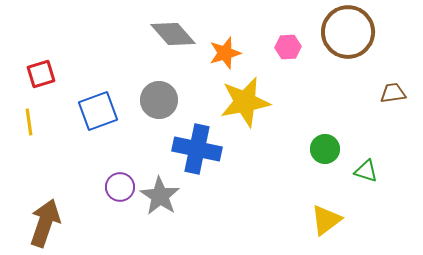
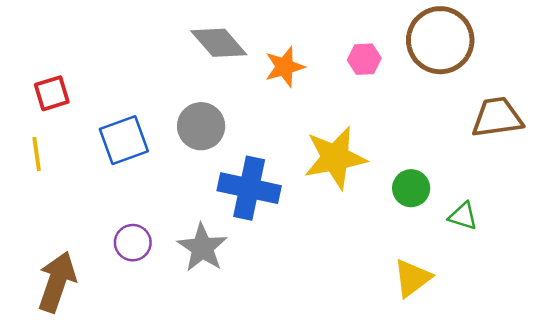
brown trapezoid: (393, 93) -> (497, 117), size x1.6
yellow star: (245, 102) -> (335, 158), moved
purple circle: (120, 187) -> (133, 243), moved

